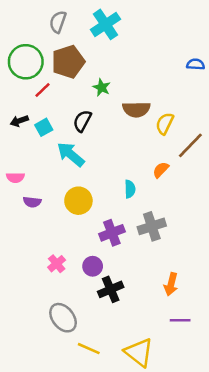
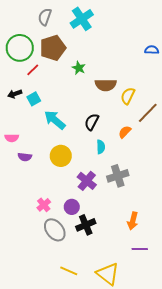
black semicircle: (82, 121) -> (92, 122), moved
purple cross: (112, 233) -> (87, 181), turned -30
gray ellipse: (63, 318) -> (55, 230), moved

